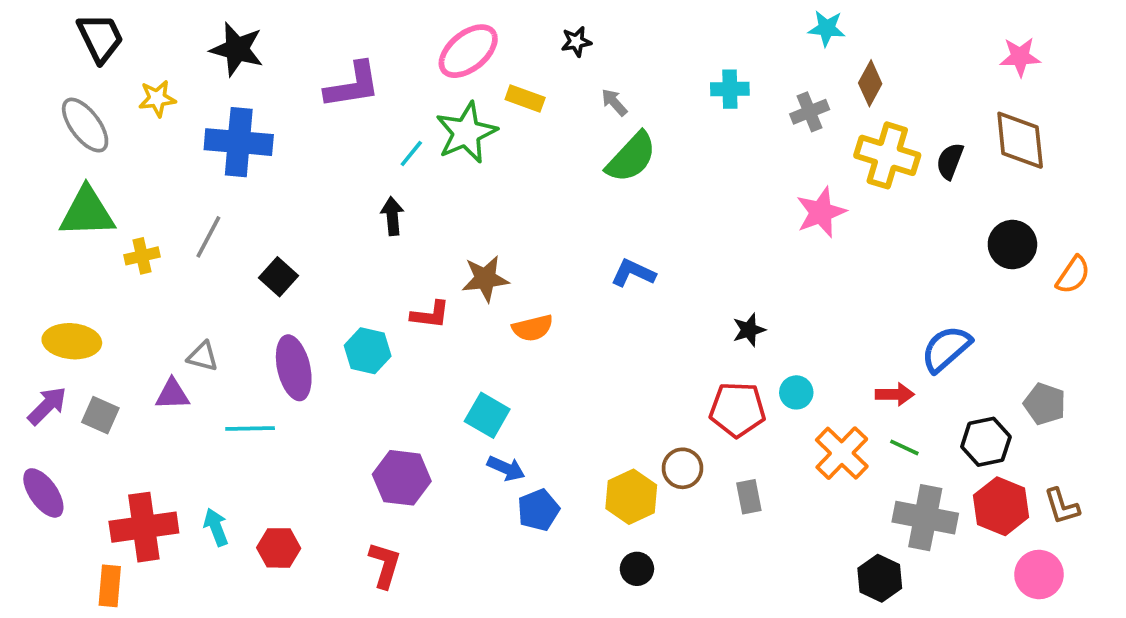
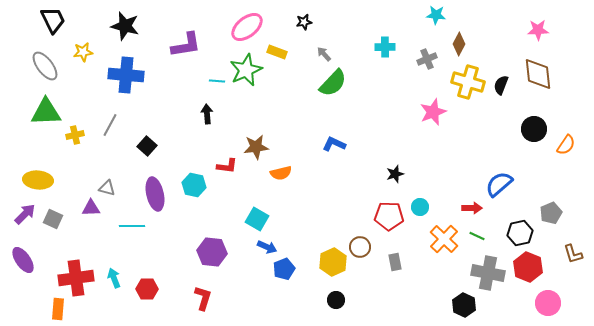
cyan line: (411, 153) -> (217, 81), turned 56
gray pentagon: (1045, 404) -> (551, 213), turned 30
brown L-shape: (1062, 506) -> (573, 254), moved

